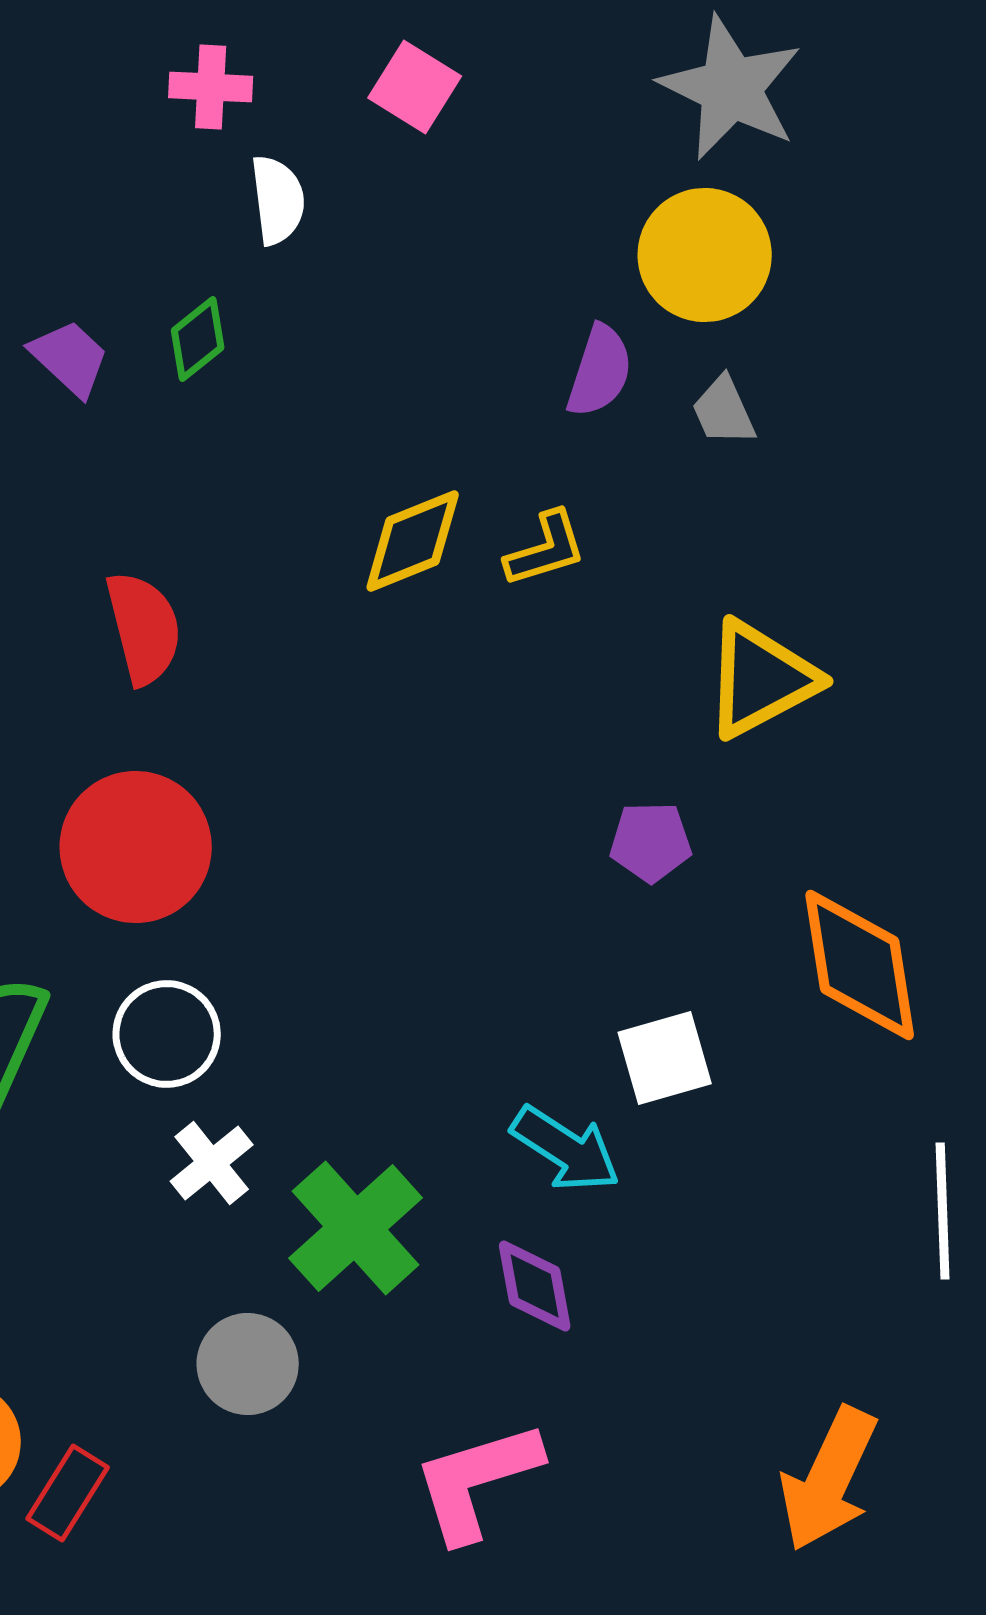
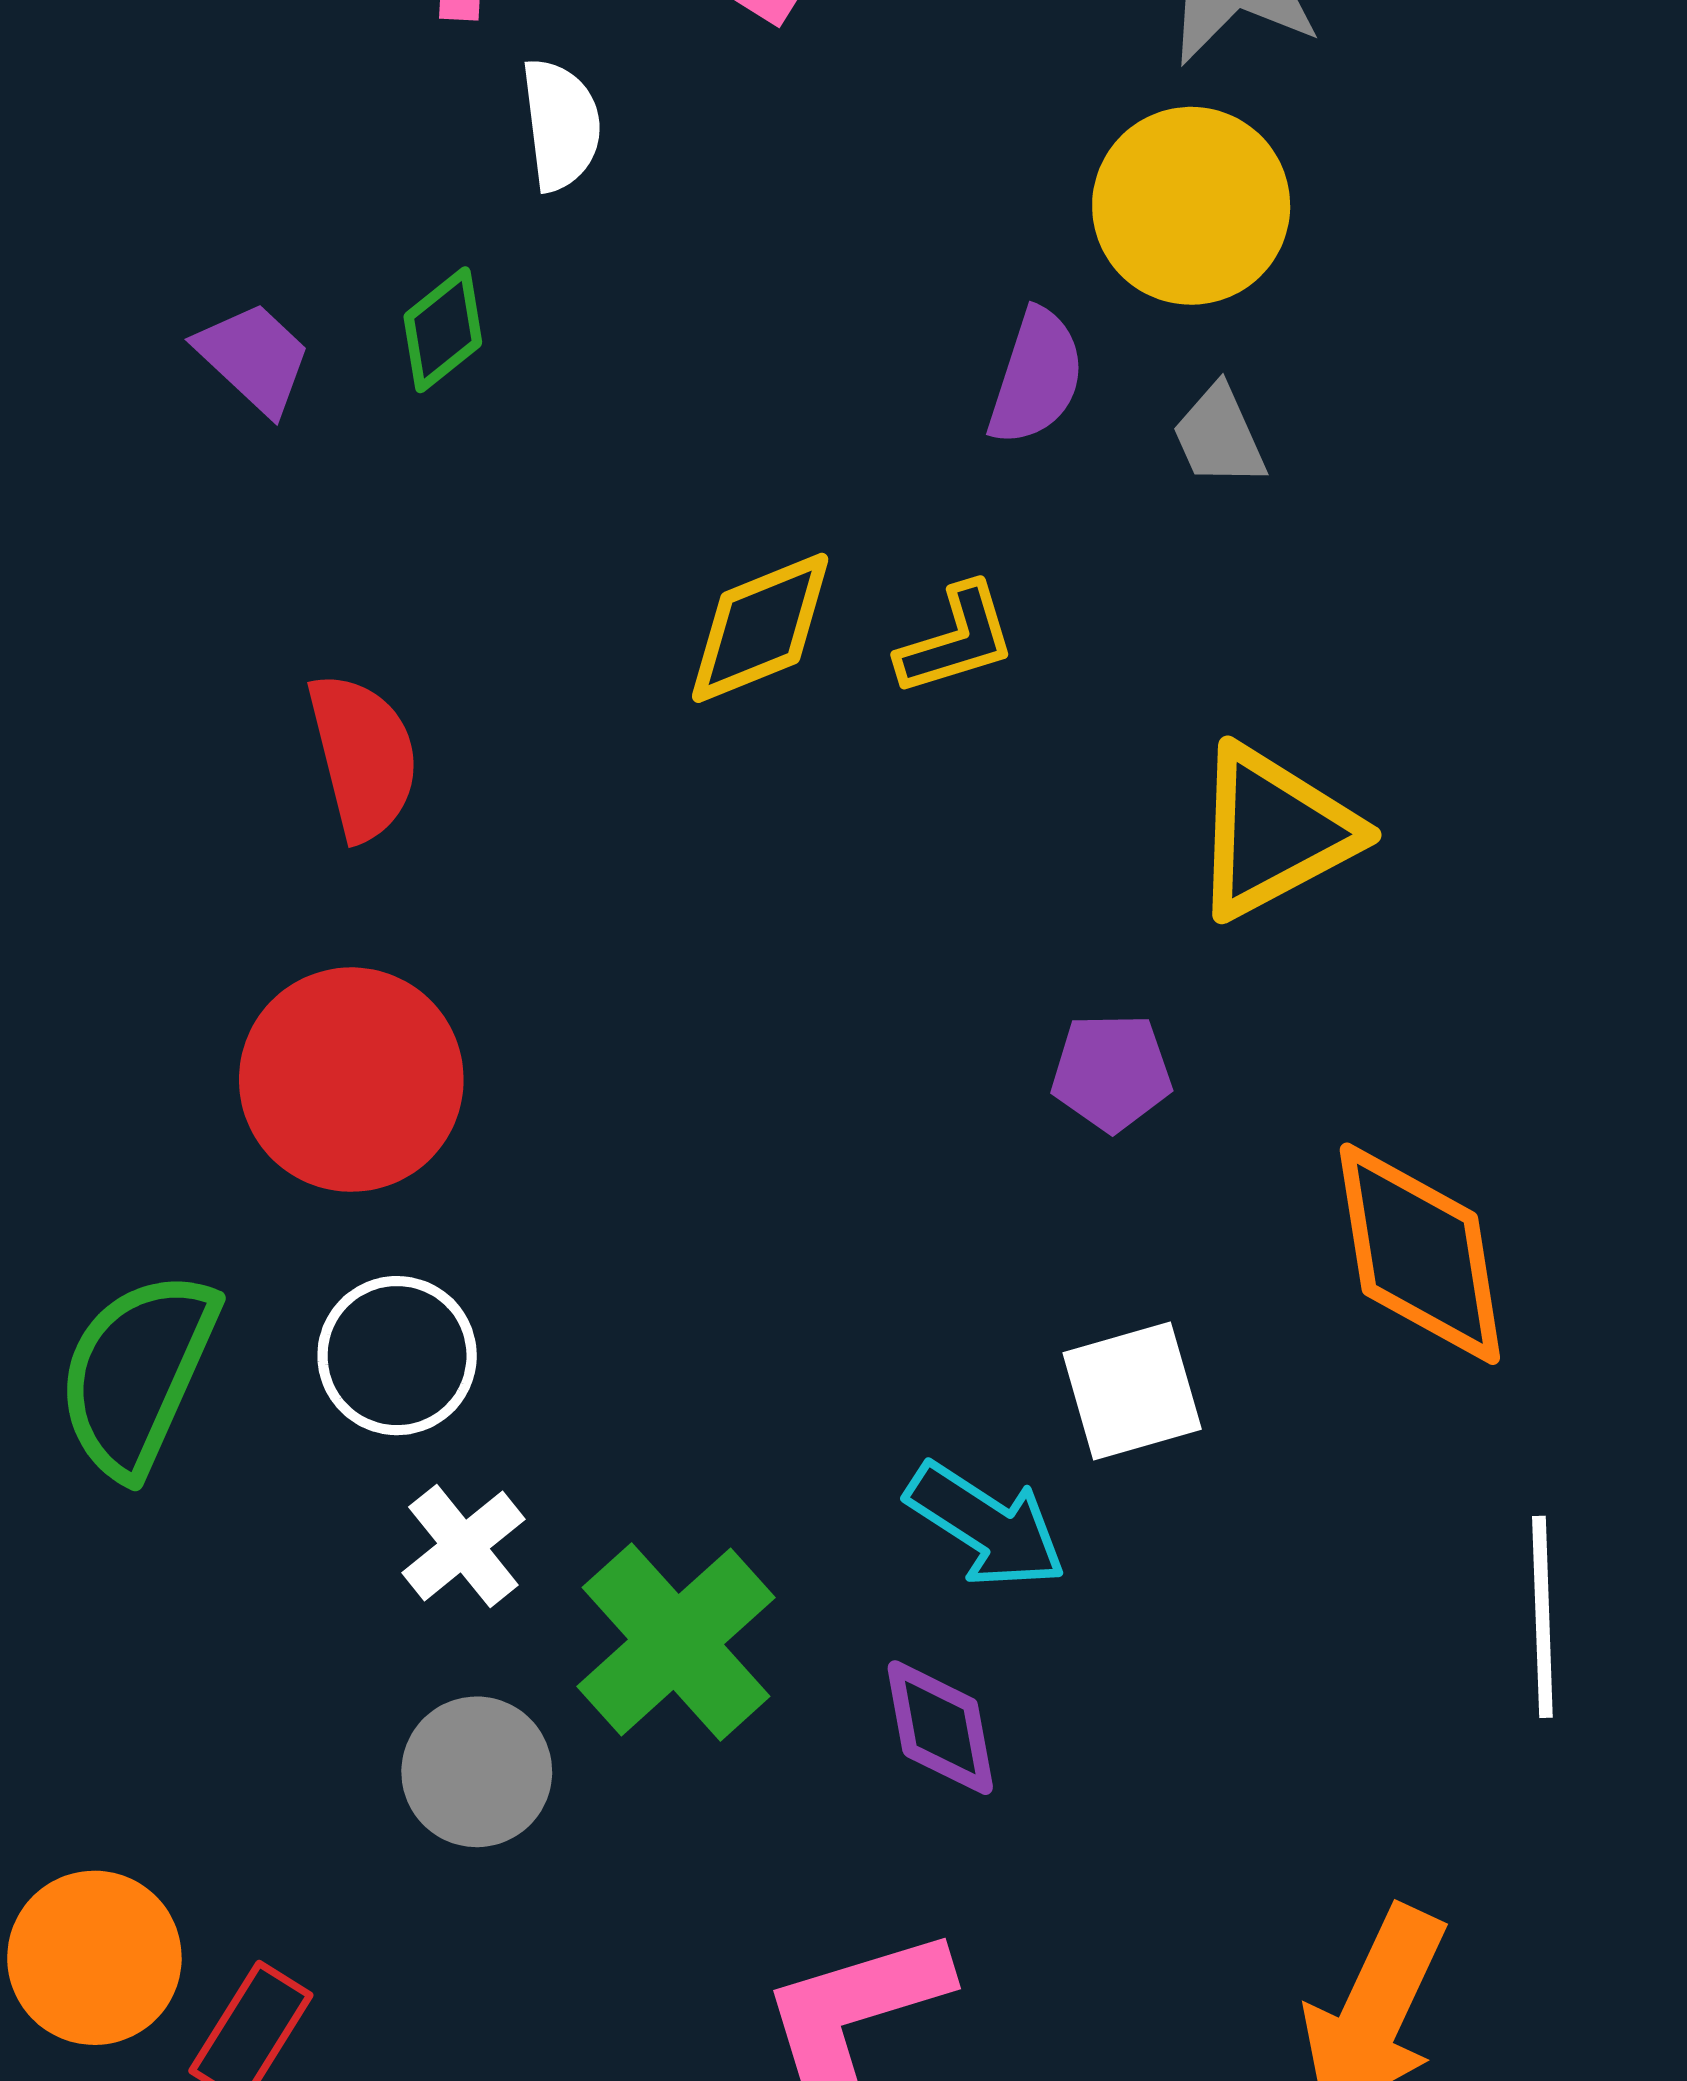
gray circle: (248, 1364) -> (477, 1772), moved

